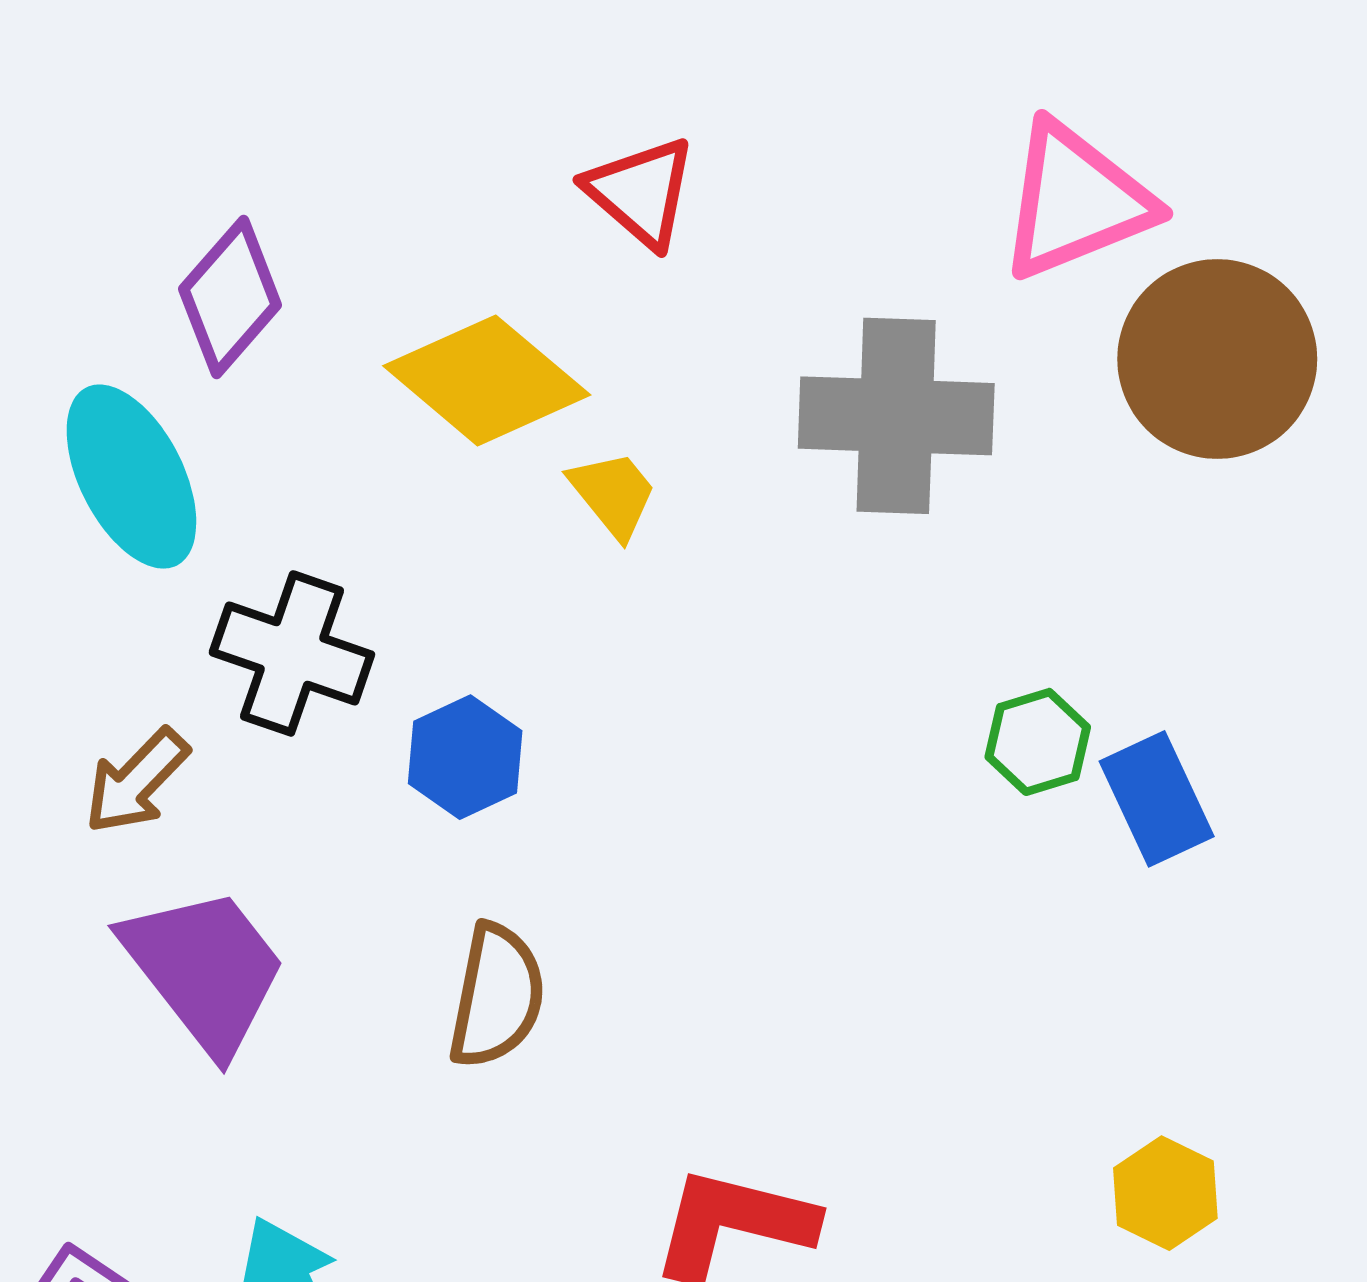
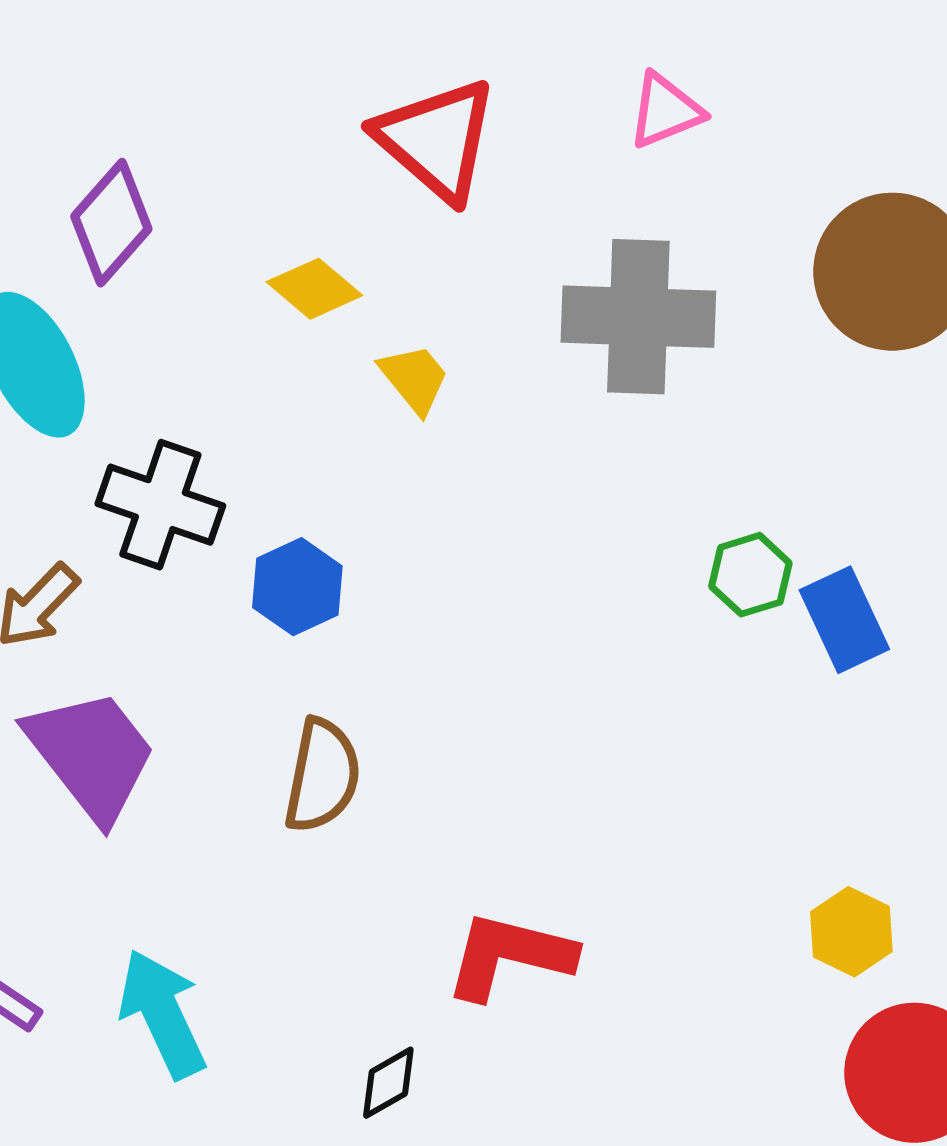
red triangle: (641, 192) -> (436, 140), size x1.4
pink triangle: (1076, 201) -> (665, 111), moved, size x0.6
yellow diamond: (487, 380) -> (314, 289), size x0.6

